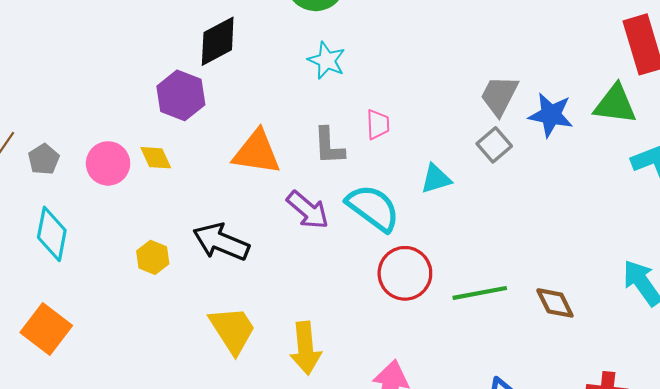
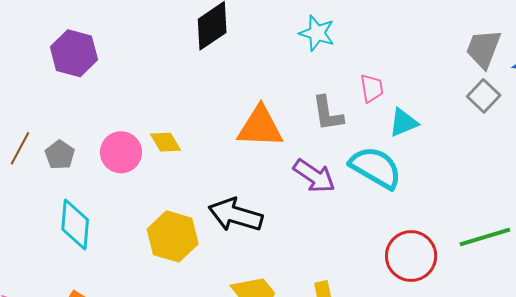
purple hexagon: (181, 95) -> (74, 53), moved
cyan triangle: (436, 179) -> (403, 123), moved
yellow hexagon: (153, 257) -> (173, 236), size x1.6
red circle: (405, 273) -> (411, 256), moved

